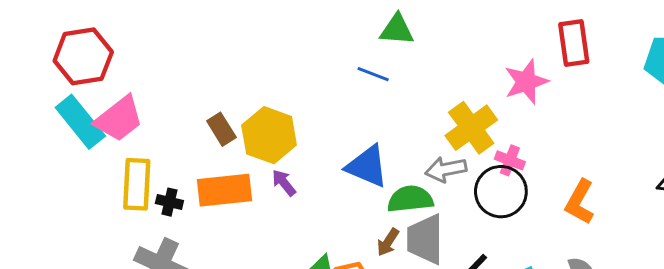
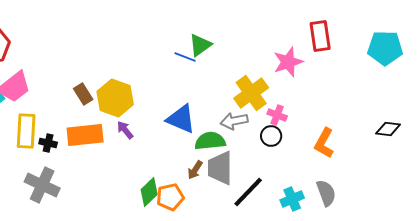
green triangle: (397, 30) -> (200, 45), moved, turned -40
black circle: (501, 192) -> (271, 136), size x0.6

